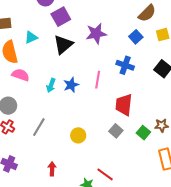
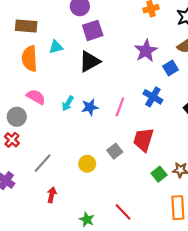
purple star: (96, 34) -> (146, 51), moved, turned -30
pink semicircle: (21, 75) -> (36, 97), moved
gray line: (39, 127) -> (43, 163), moved
gray square: (116, 131) -> (115, 151), moved
red line: (105, 174) -> (123, 212), moved

